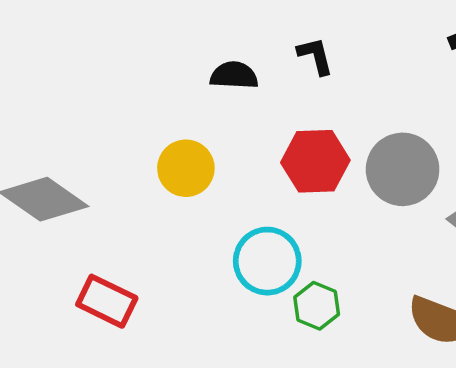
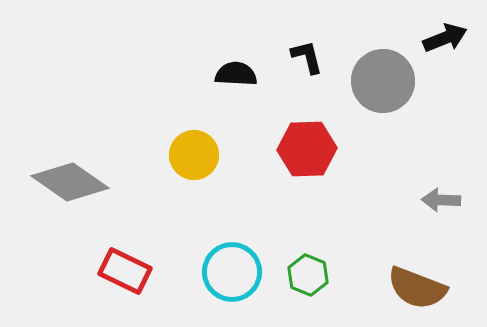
gray circle: (403, 169) -> (383, 81), moved
cyan circle: (267, 261) -> (232, 272), moved

